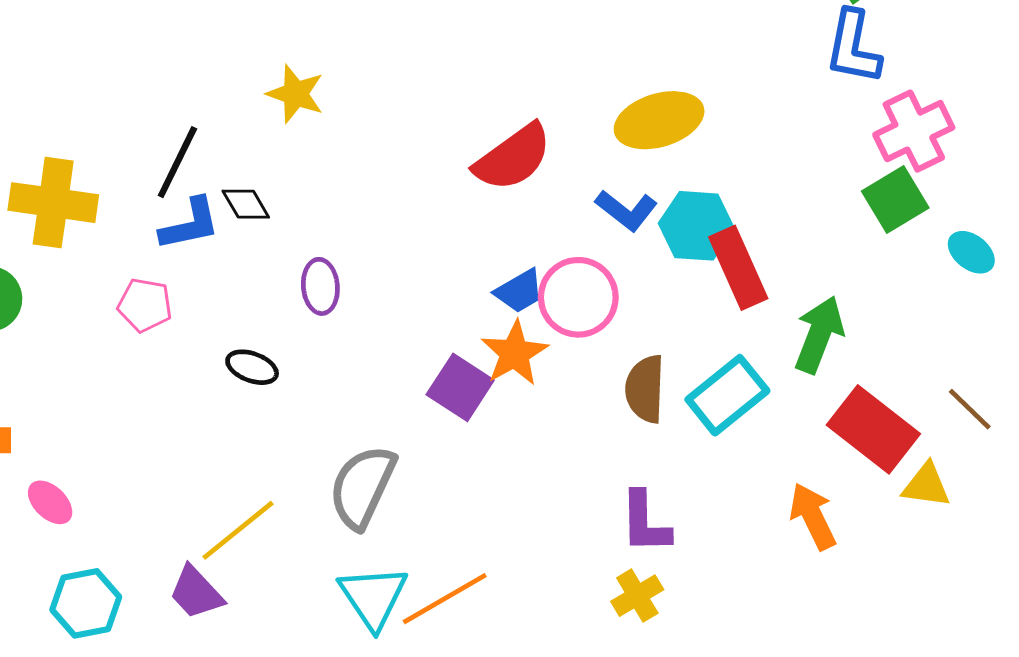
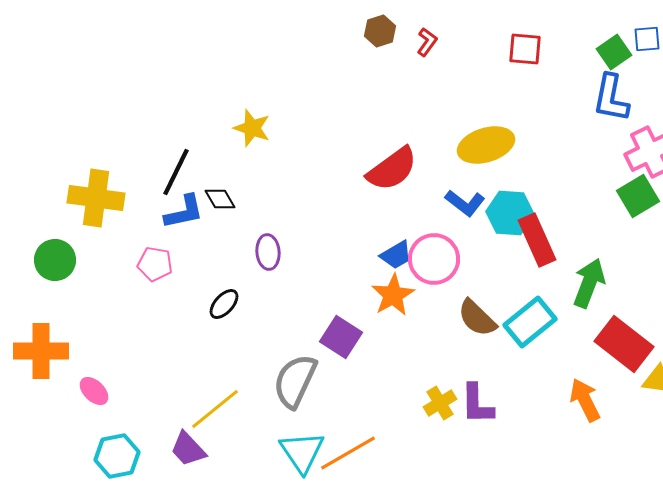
black ellipse: (252, 367) -> (224, 304), turned -68
purple square: (460, 387) -> (341, 337), moved
brown semicircle: (645, 389) -> (477, 318), turned -48
yellow cross: (637, 596) -> (440, 403), moved

